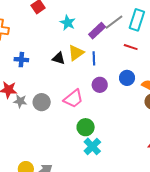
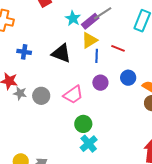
gray line: (114, 22) -> (103, 13), moved
purple rectangle: (97, 31) -> (90, 21), moved
red line: (131, 47) -> (118, 48), moved
yellow triangle: (76, 53) -> (89, 40), moved
black triangle: (59, 58) -> (61, 53), size x1.5

